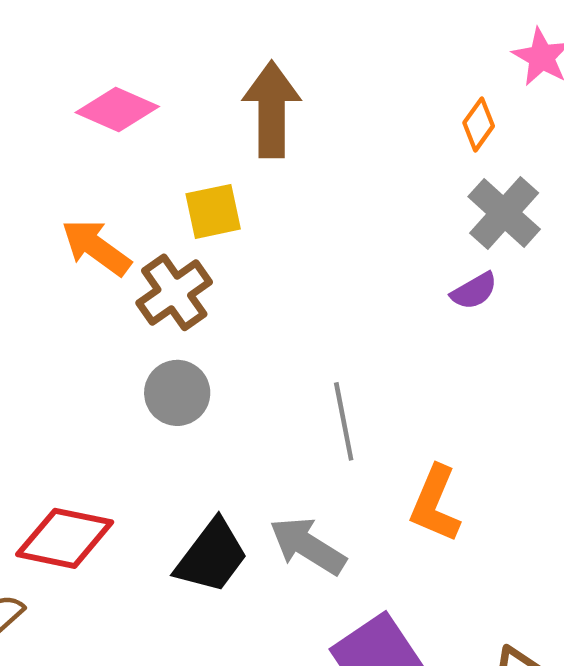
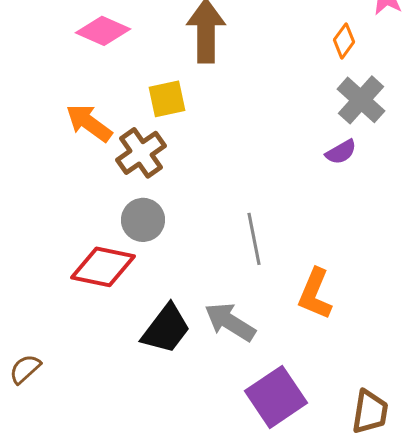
red diamond: (65, 538) -> (103, 267), moved

